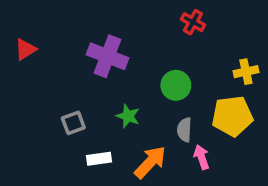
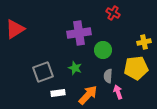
red triangle: (25, 49) -> (15, 29), size x1.5
purple cross: (108, 56) -> (79, 33), moved, turned -30
gray square: (73, 123) -> (43, 72), size x1.5

